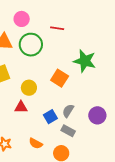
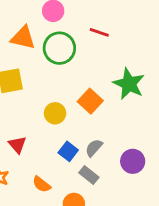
yellow circle: (29, 88) -> (55, 113), moved
red triangle: (21, 107) -> (17, 145), moved, turned 40
blue square: (50, 117) -> (68, 151), turned -32

